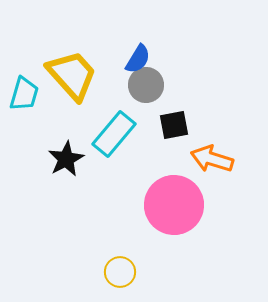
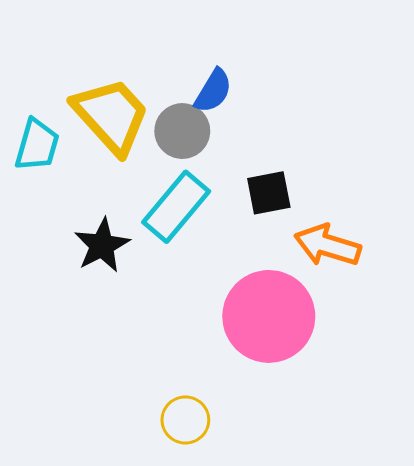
gray circle: (146, 85) -> (182, 131), moved

